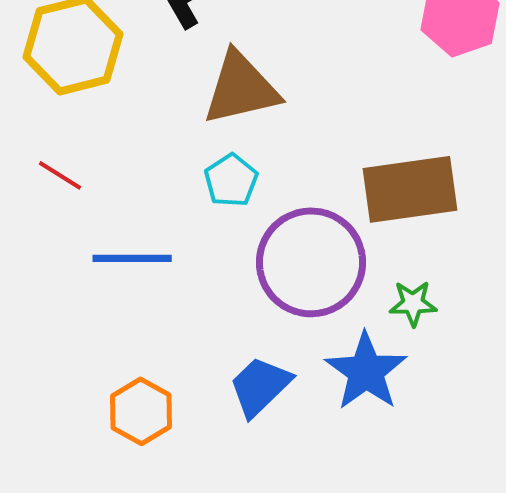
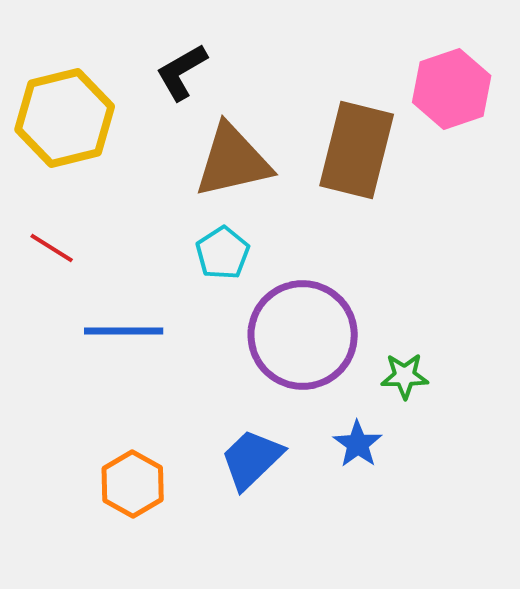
brown rectangle: (410, 189) -> (357, 150), moved, turned -68
blue star: (366, 371) -> (358, 444), size x0.6

